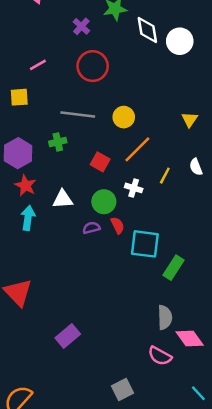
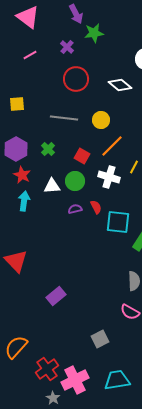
white diamond: (147, 30) -> (120, 85), moved, turned -40
pink line: (38, 65) -> (30, 55), moved
green cross: (58, 142) -> (48, 149), moved, turned -32
white cross: (134, 188) -> (109, 177), size x1.5
green circle: (104, 202) -> (75, 181), moved

